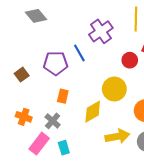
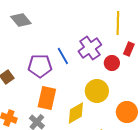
purple cross: (101, 31) -> (90, 48), moved
orange rectangle: (63, 96) -> (47, 98), size x1.6

